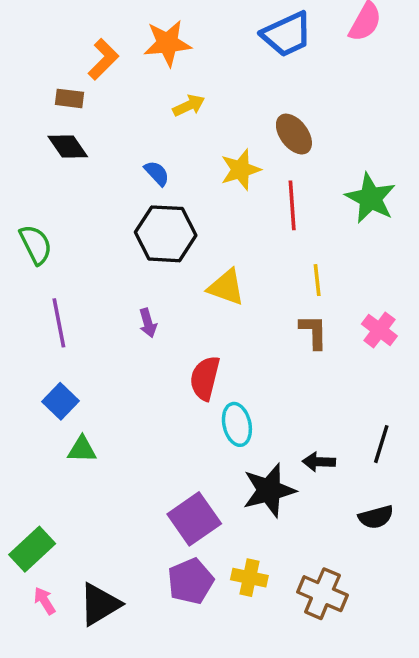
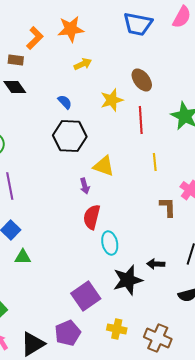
blue trapezoid: (287, 34) -> (138, 24), turned 36
purple arrow: (148, 323) -> (85, 186), moved
brown L-shape: (314, 332) -> (168, 207), moved
purple pentagon: (191, 581) -> (68, 333), moved

